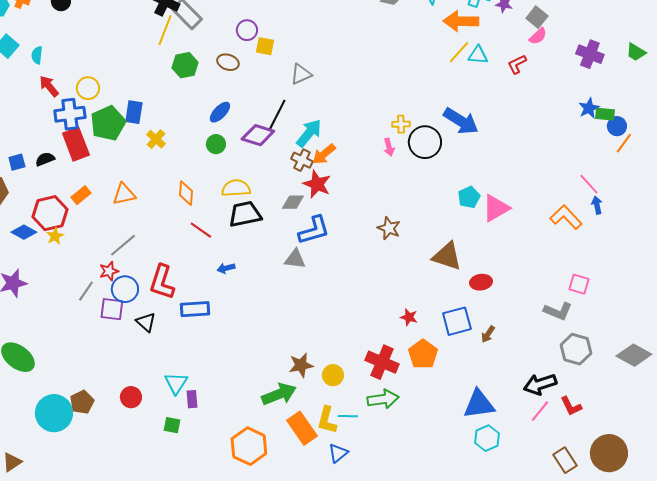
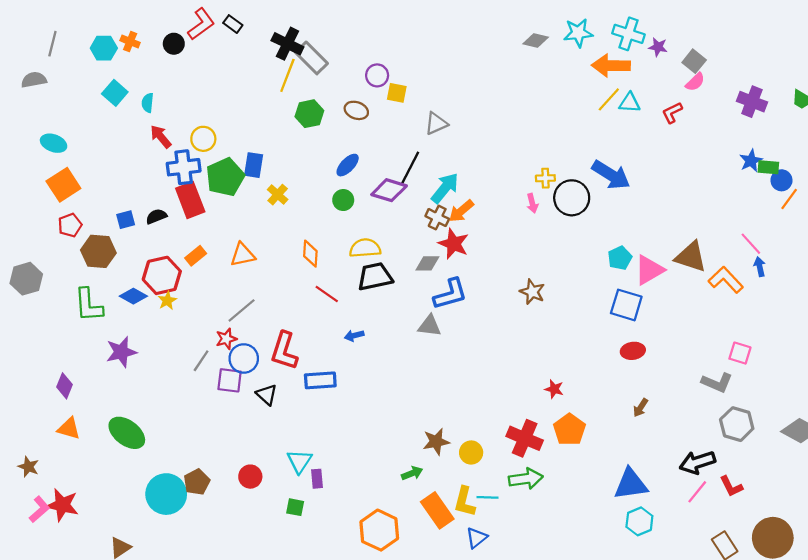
brown triangle: (447, 256) -> (691, 257), moved
blue square: (457, 321) -> (626, 305), moved, turned 32
green arrow: (279, 394) -> (412, 473), size x0.6

